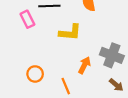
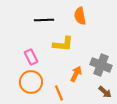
pink rectangle: (27, 19) -> (31, 57), moved
orange circle: (35, 74) -> (31, 82), size x1.5

